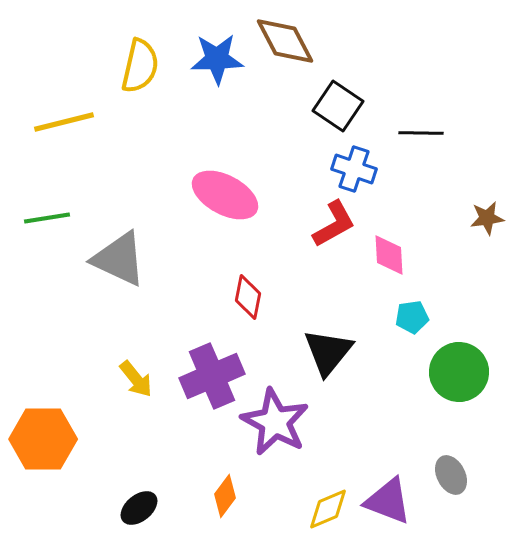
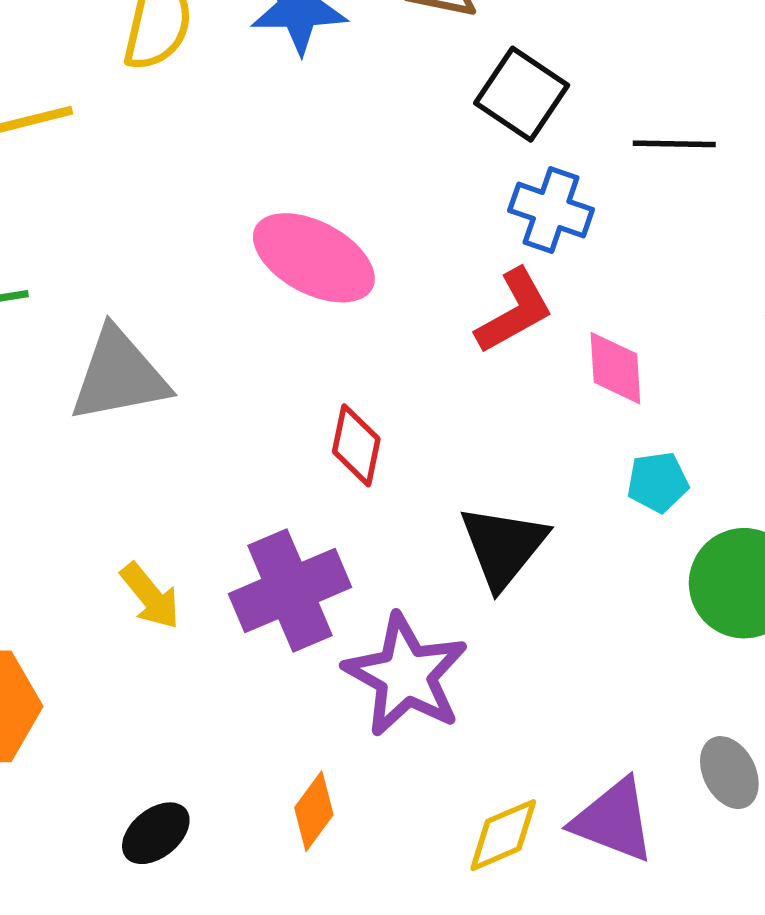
gray triangle: (119, 259) -> (119, 375), turned -36

